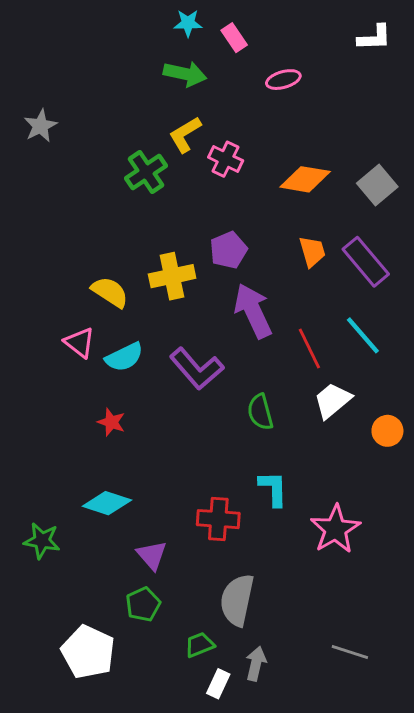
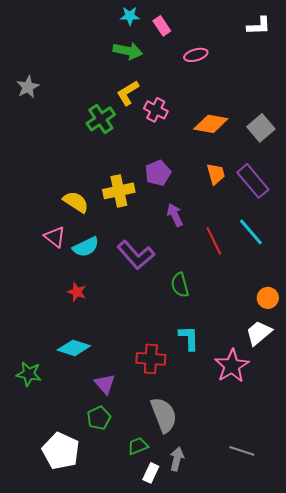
purple arrow: (253, 311) -> (175, 215), size x0.6
white trapezoid: (333, 400) -> (259, 333), moved
gray semicircle: (237, 600) -> (164, 415), turned 147

